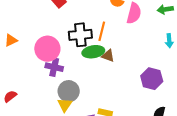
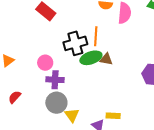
pink circle: (47, 49) -> (45, 63), size x0.6
gray circle: (69, 91) -> (56, 103), moved
red semicircle: (10, 96) -> (15, 97), moved

